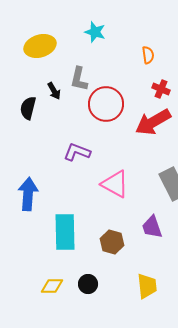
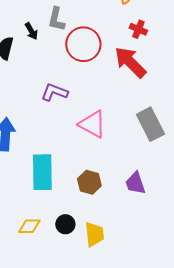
red arrow: (153, 122) -> (130, 62), turned 75
purple trapezoid: (152, 227) -> (135, 183), moved
yellow trapezoid: (147, 286) -> (94, 234), moved

